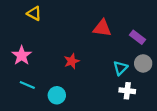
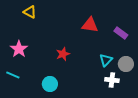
gray circle: (143, 63) -> (126, 64), moved
cyan line: (27, 85) -> (13, 75), moved

